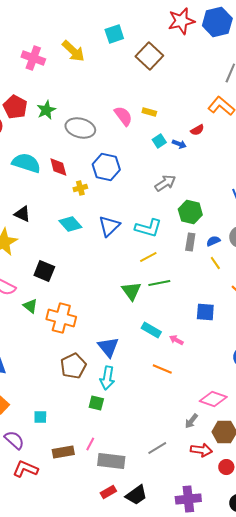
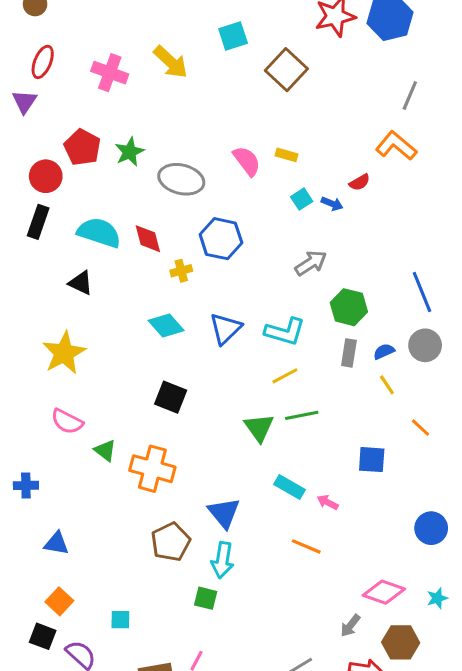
black triangle: (22, 214) -> (81, 283), moved
black square: (44, 271) -> (171, 397), moved

